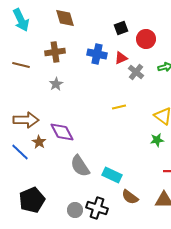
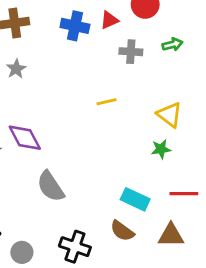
red triangle: (121, 58) -> (109, 20), moved
gray cross: (136, 72) -> (131, 52), turned -35
cyan rectangle: (112, 175) -> (135, 199), moved
gray circle: (75, 210) -> (22, 252), moved

